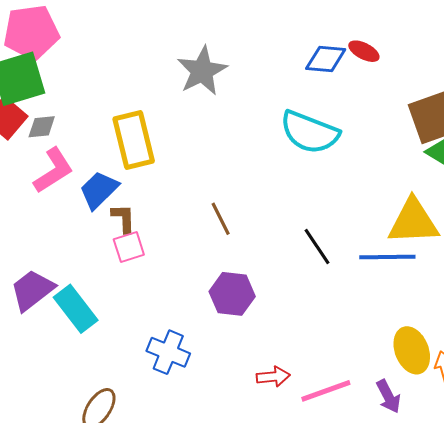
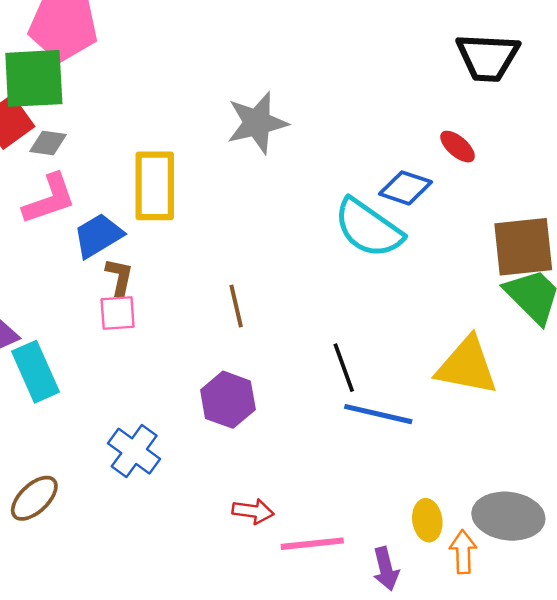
blue diamond: (326, 59) -> (405, 188), moved
blue line: (387, 257) -> (378, 414), moved
yellow ellipse: (412, 350) -> (427, 520), size x0.7

